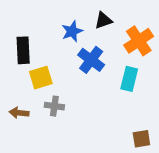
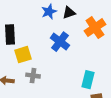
blue star: (72, 31) -> (49, 12), moved
cyan rectangle: (129, 79) -> (88, 80), moved

